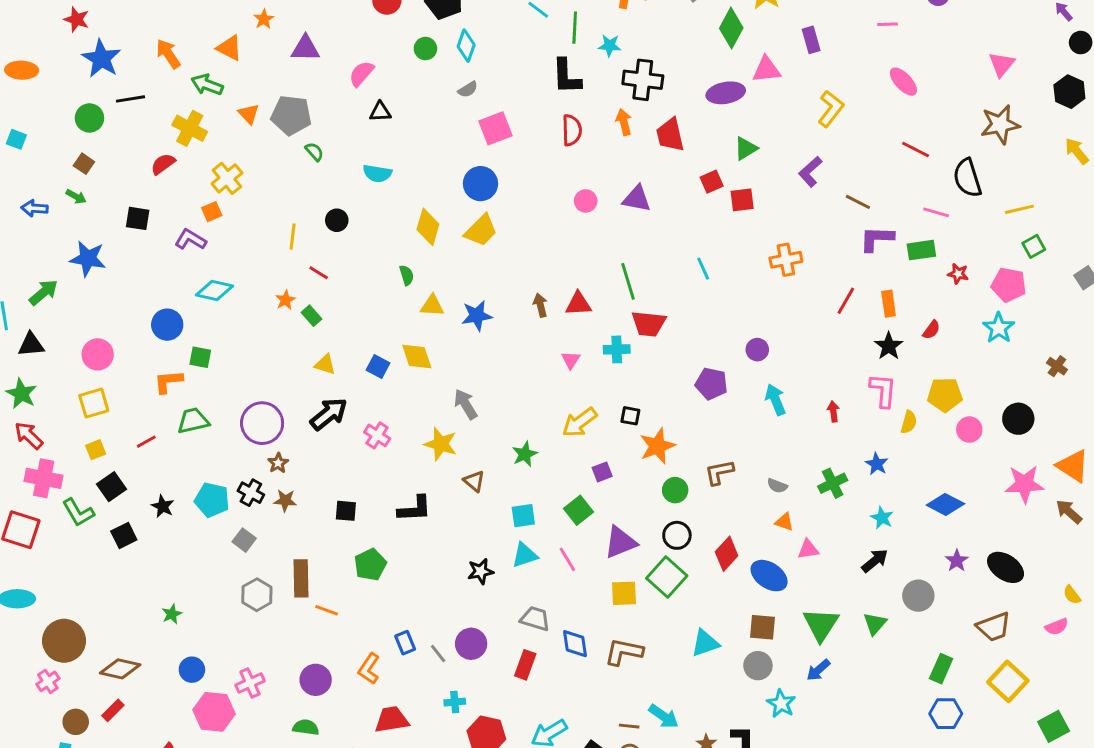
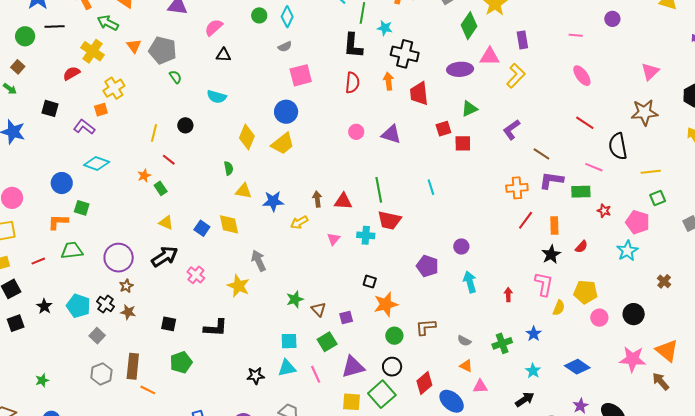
yellow L-shape: (831, 109) -> (516, 76), moved
orange cross: (786, 260) -> (517, 188), moved
yellow arrow: (580, 422) -> (299, 222), moved, size x0.7
brown triangle: (474, 481) -> (318, 309), moved

